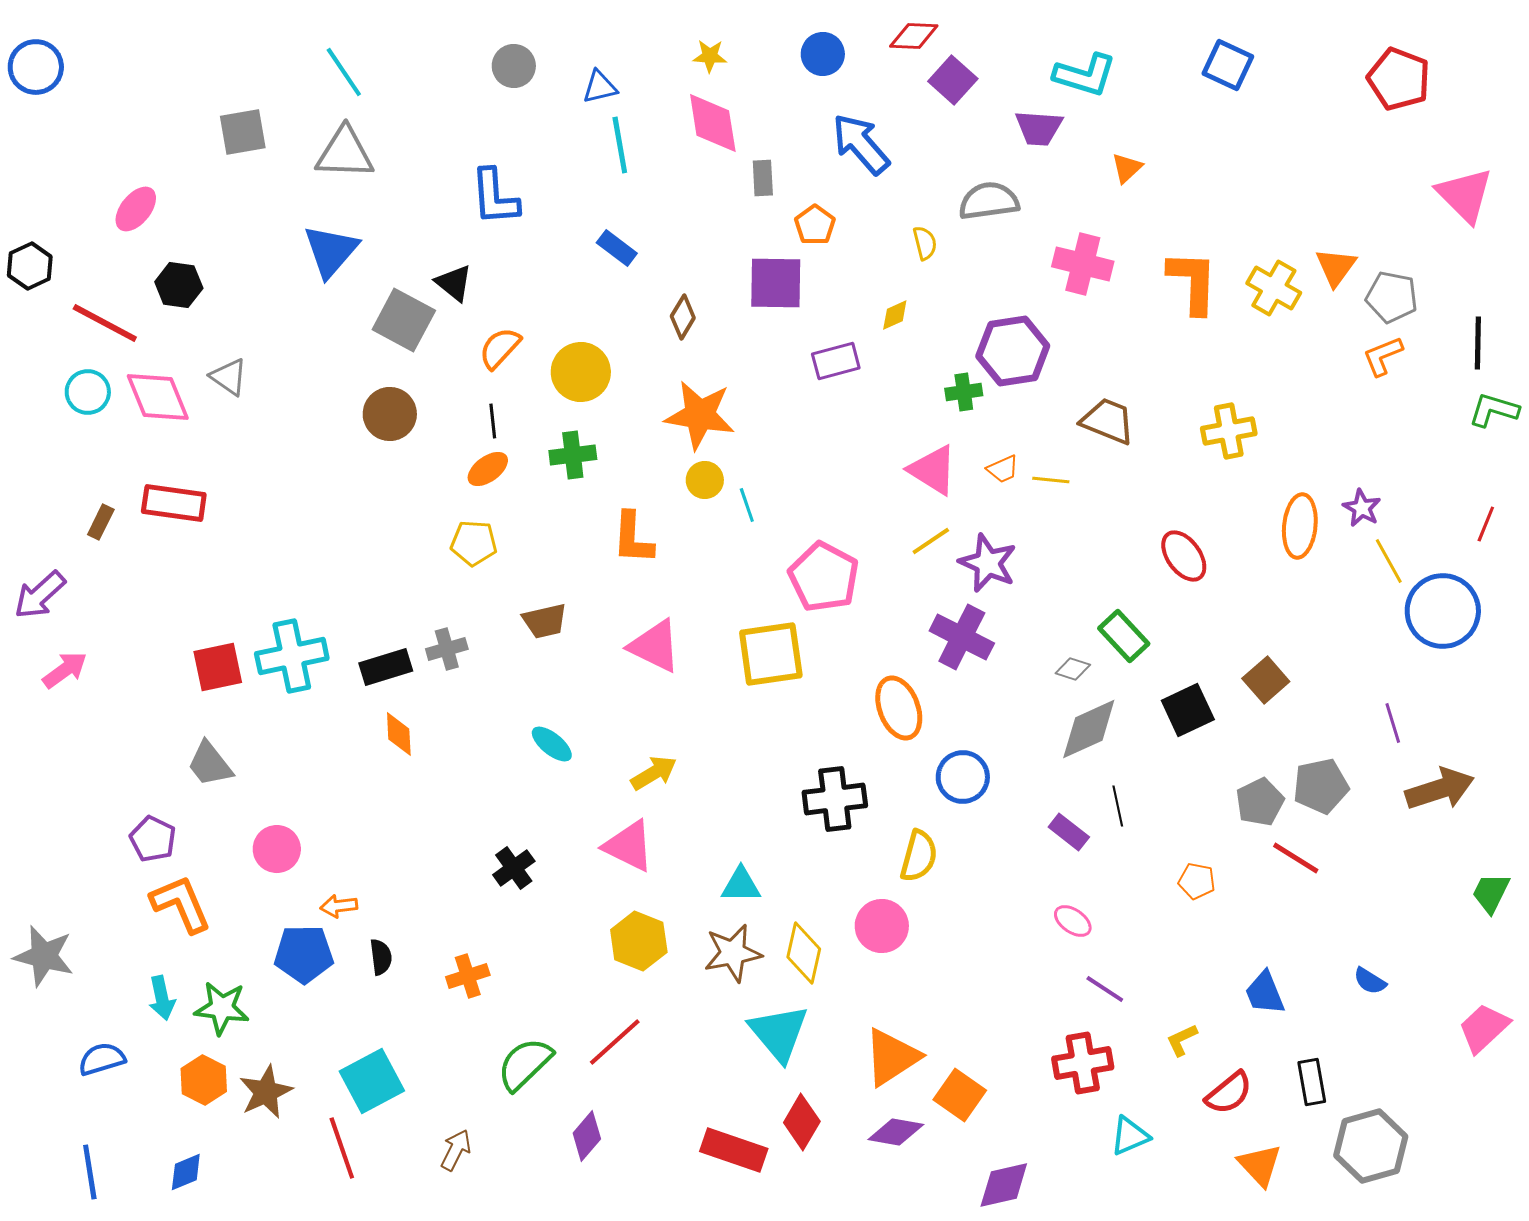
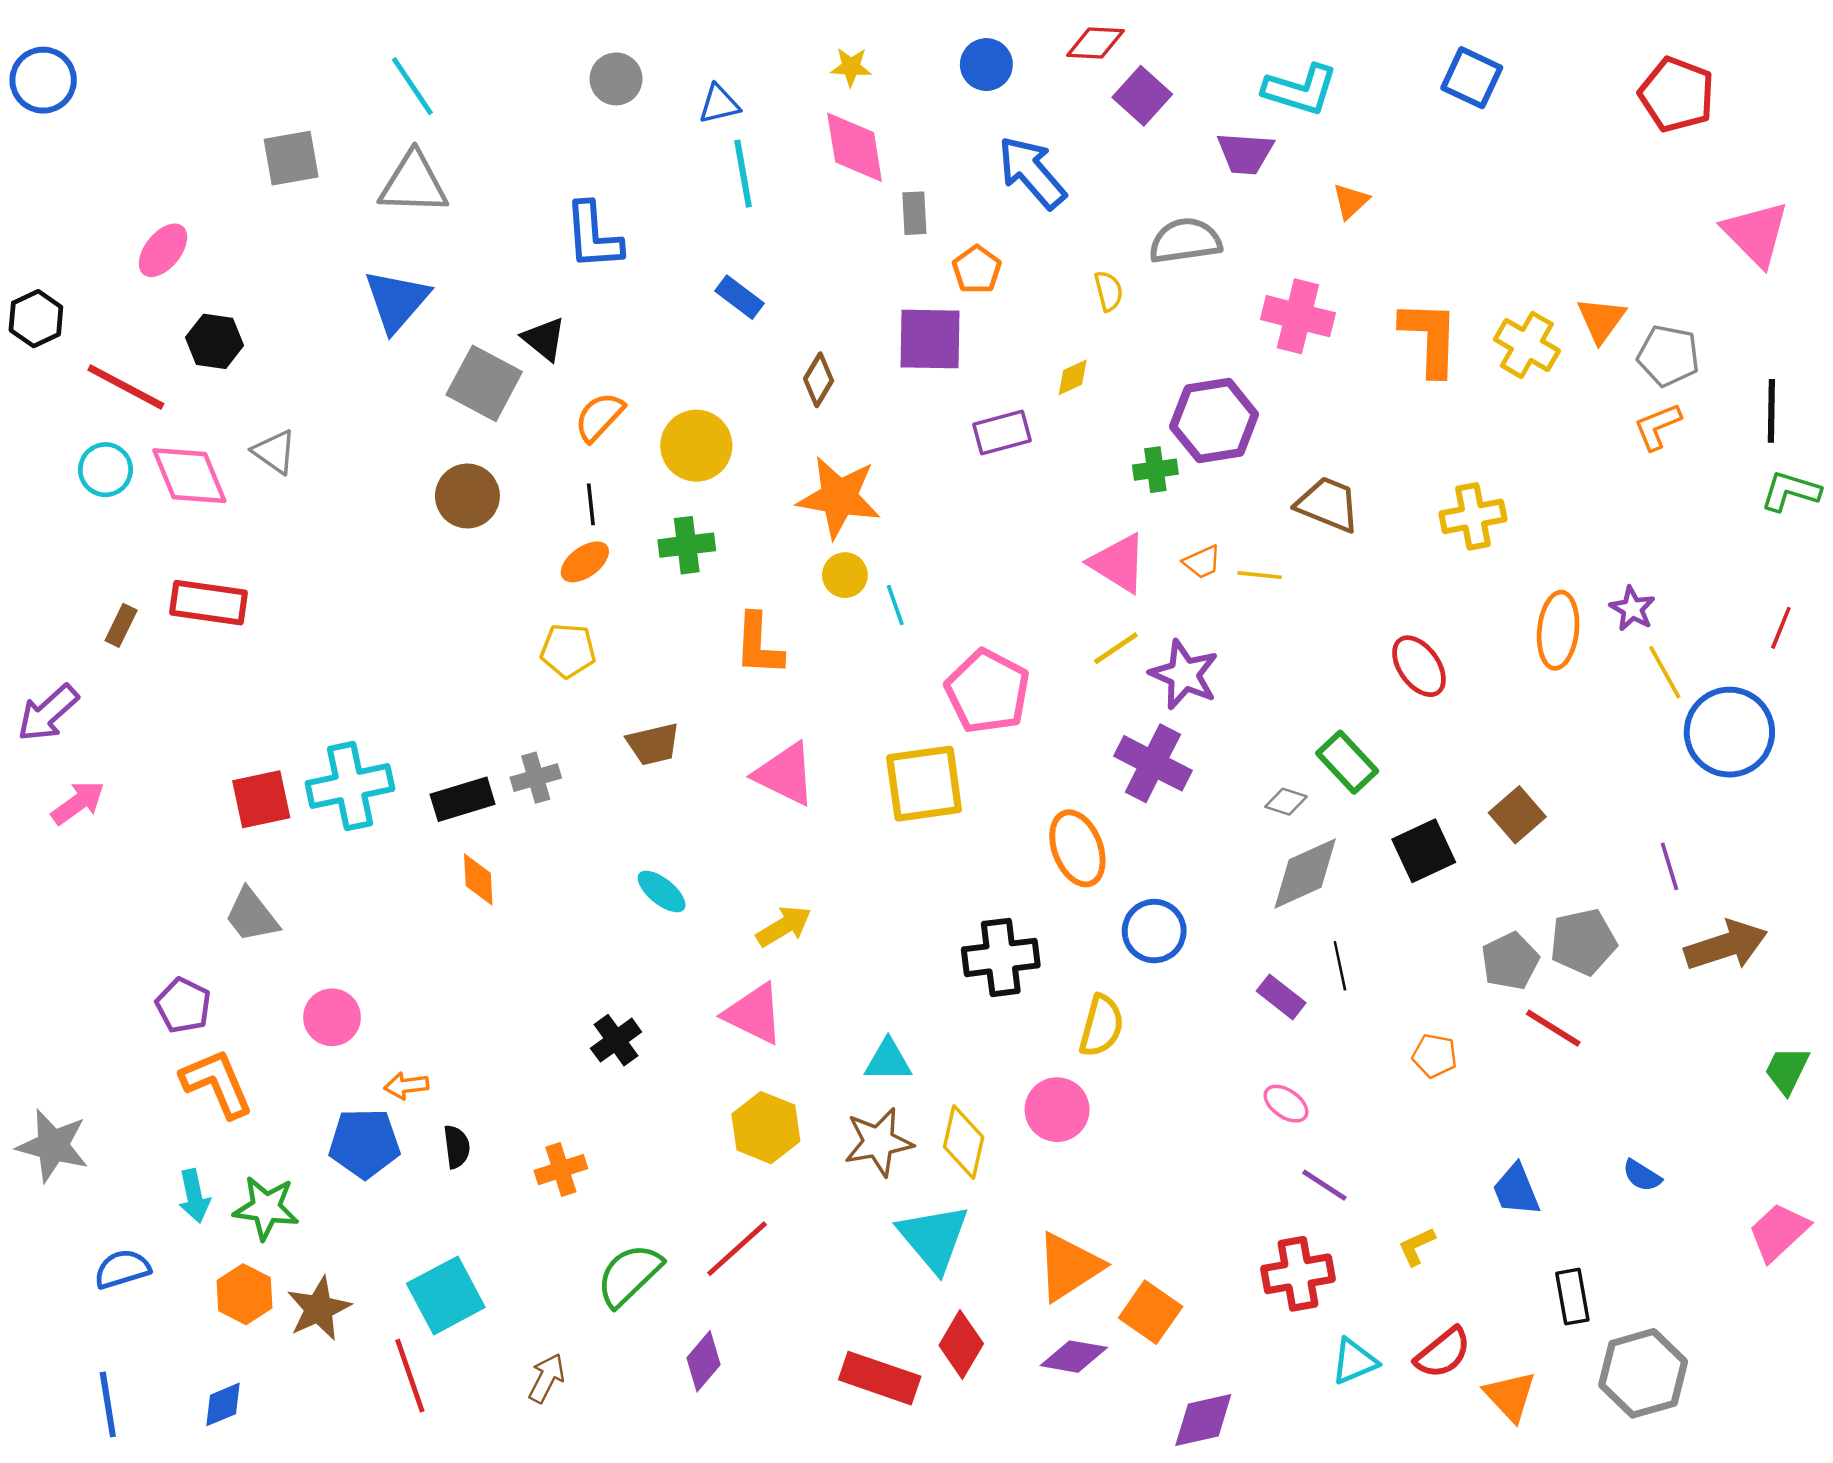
red semicircle: (1229, 1093) -> (1443, 1353), moved

